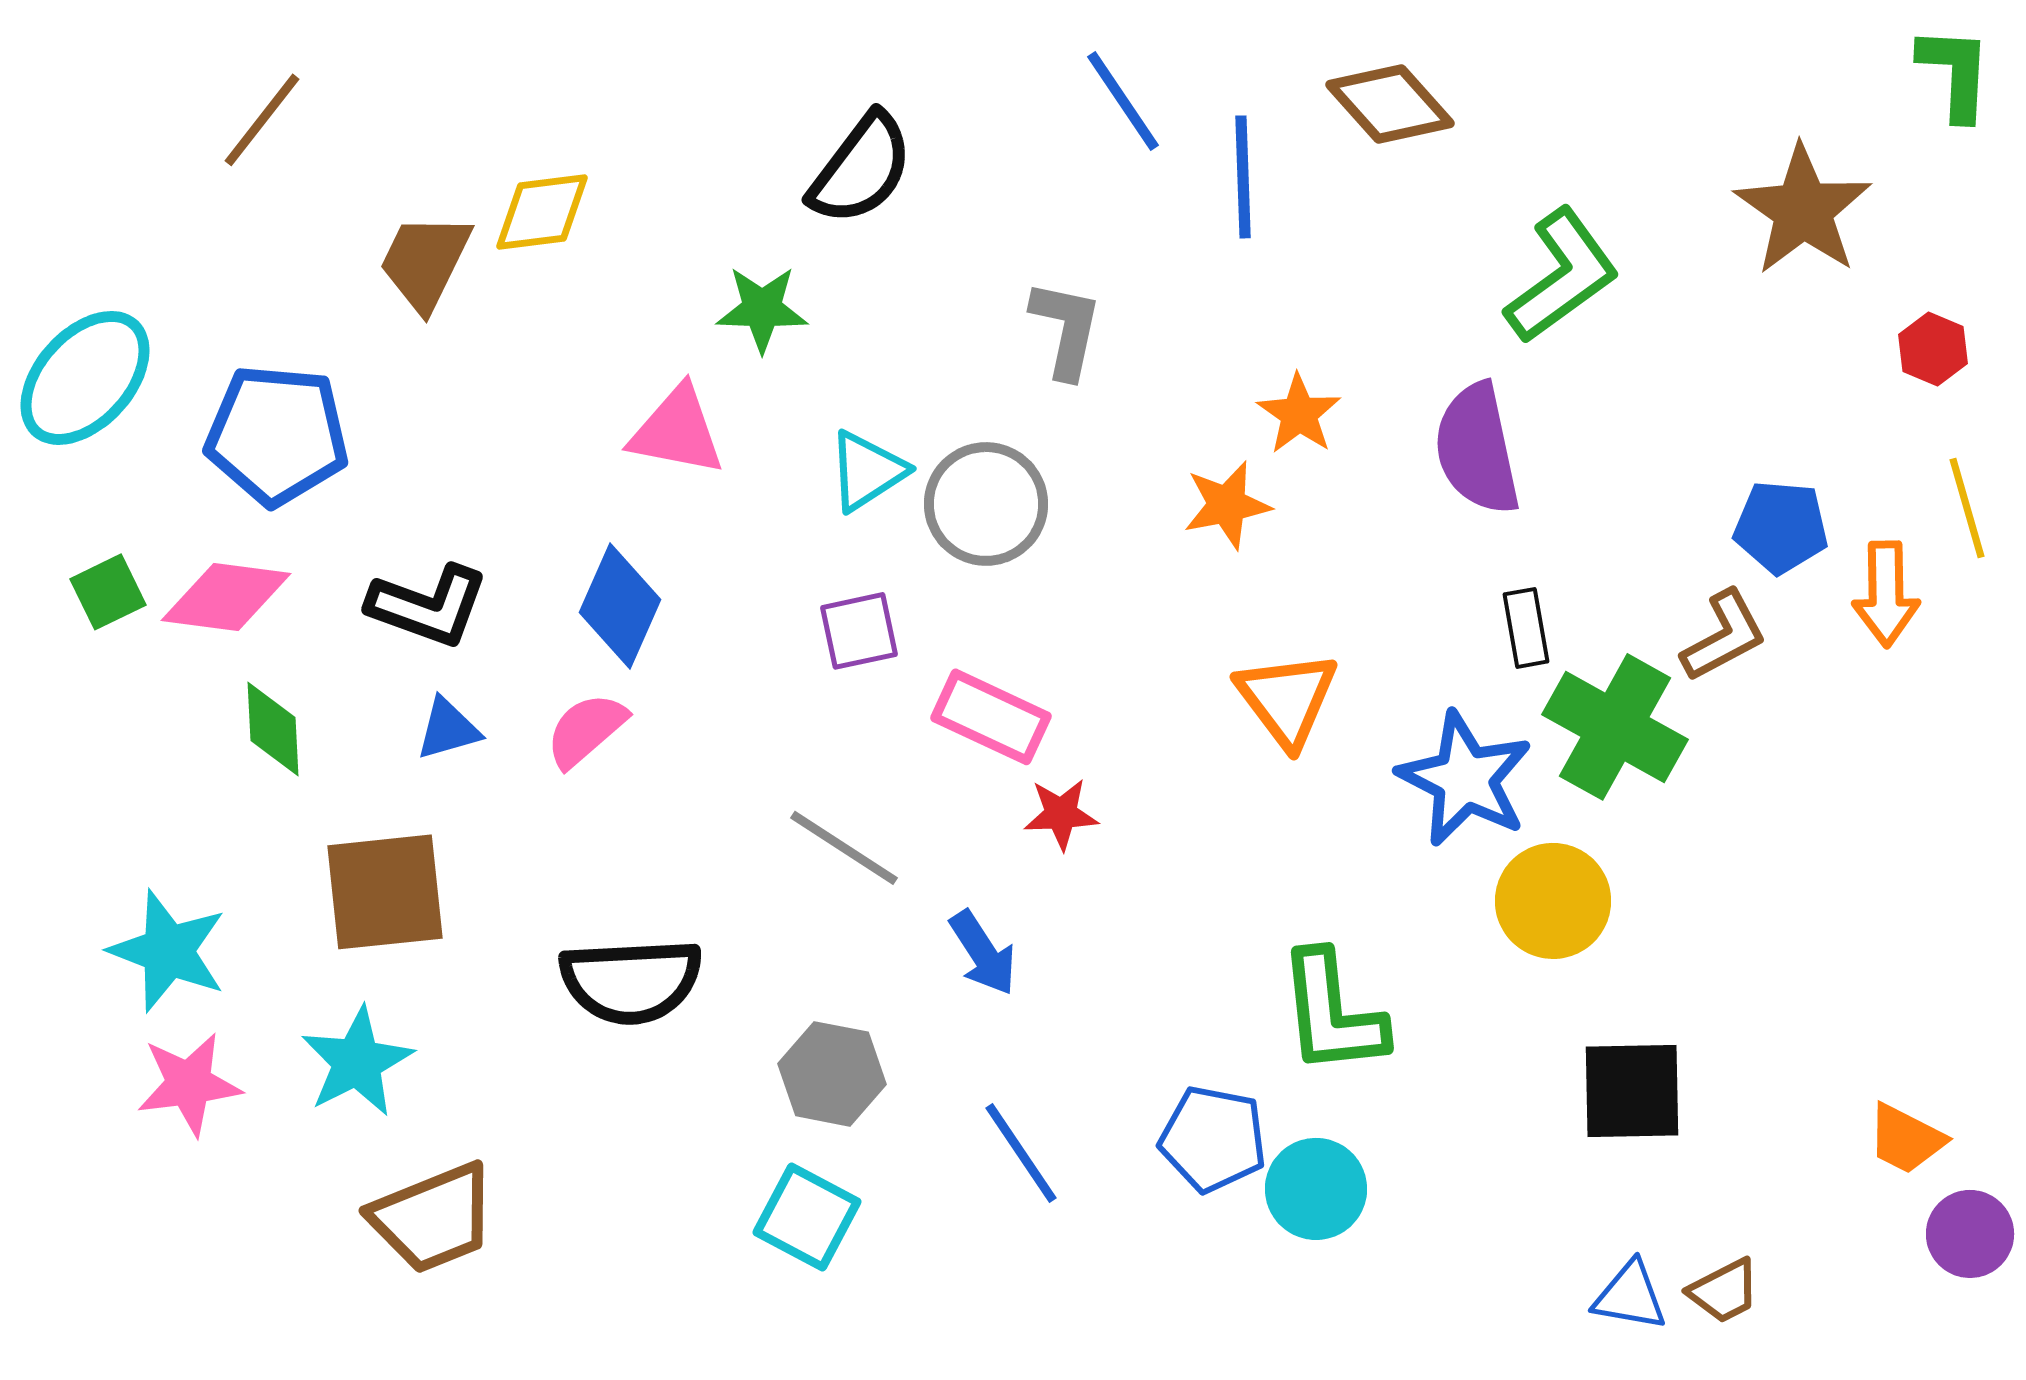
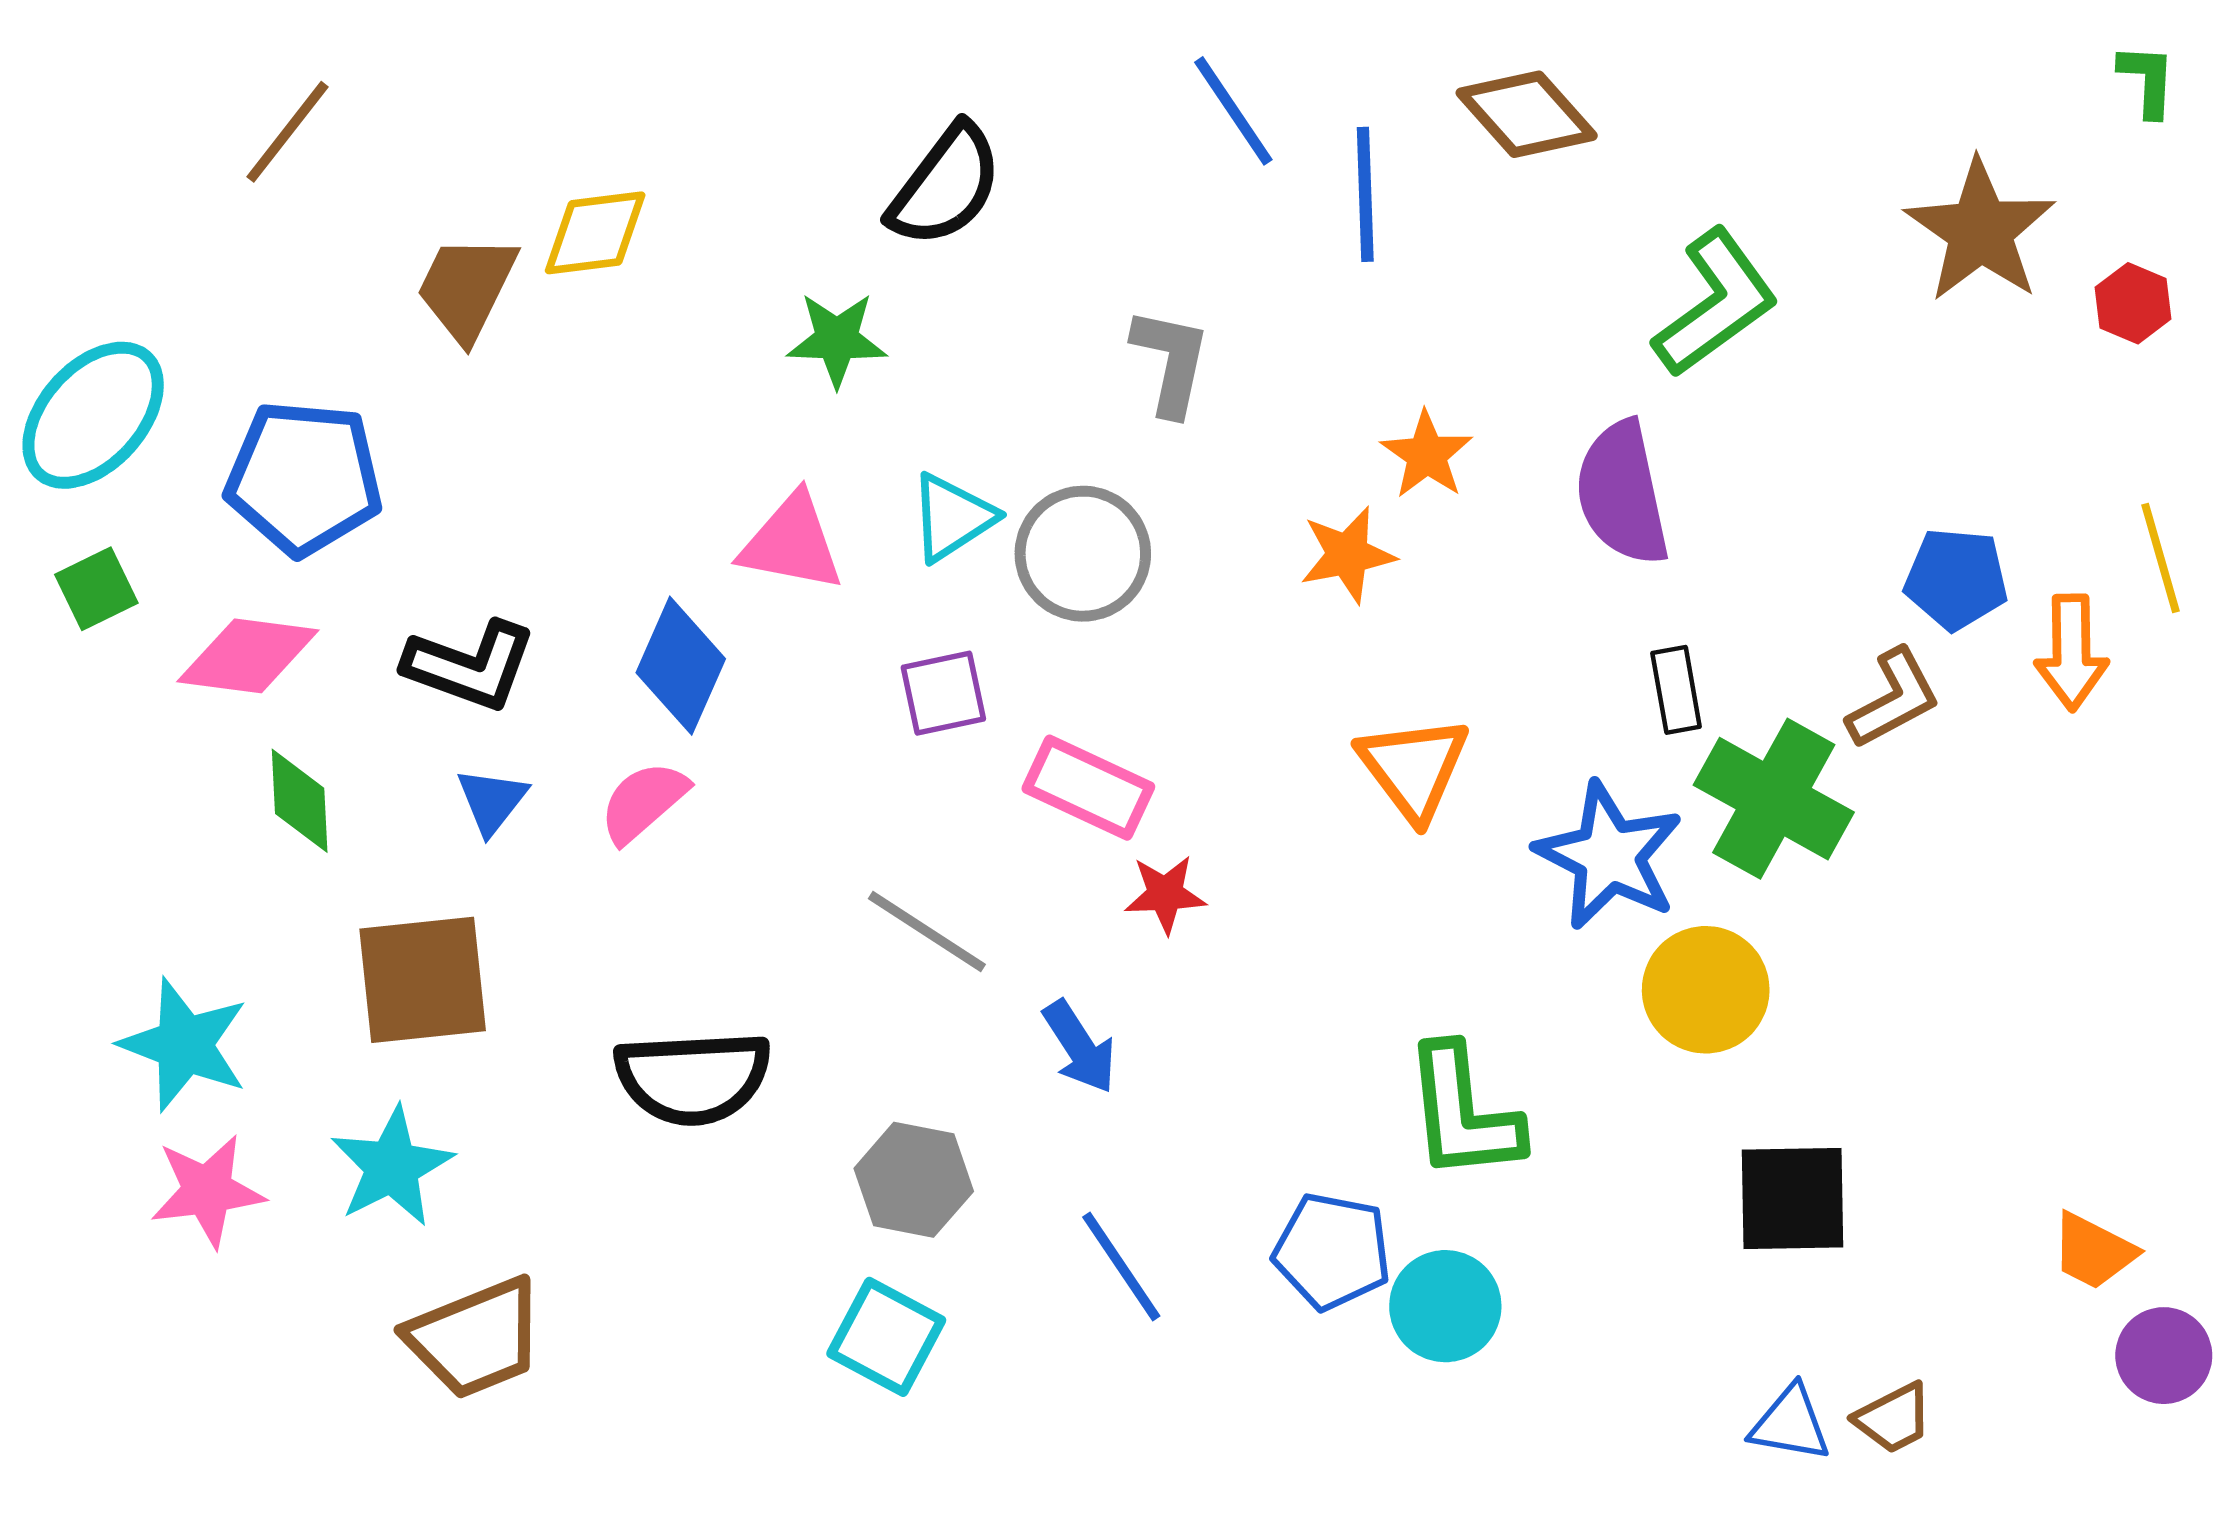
green L-shape: (1955, 73) -> (2147, 80), size x0.7
red hexagon: (1933, 349) -> (2133, 303), moved
pink triangle: (677, 431) -> (792, 543), moved
green square: (108, 592) -> (96, 589), moved
blue triangle: (448, 729) -> (492, 801), turned -36

